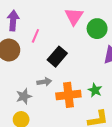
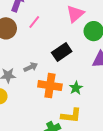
black rectangle: (57, 57) -> (62, 52), moved
gray arrow: (44, 82) -> (31, 67), turned -32

